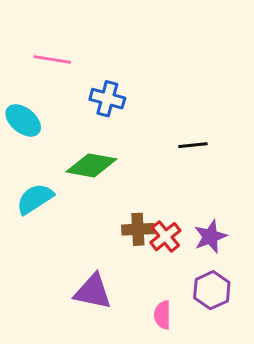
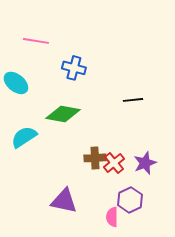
purple hexagon: (212, 290) -> (130, 200), moved

